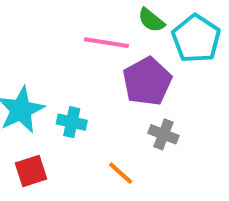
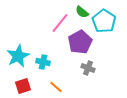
pink line: (106, 43) -> (60, 23), turned -60
orange line: (121, 173) -> (56, 87), moved

